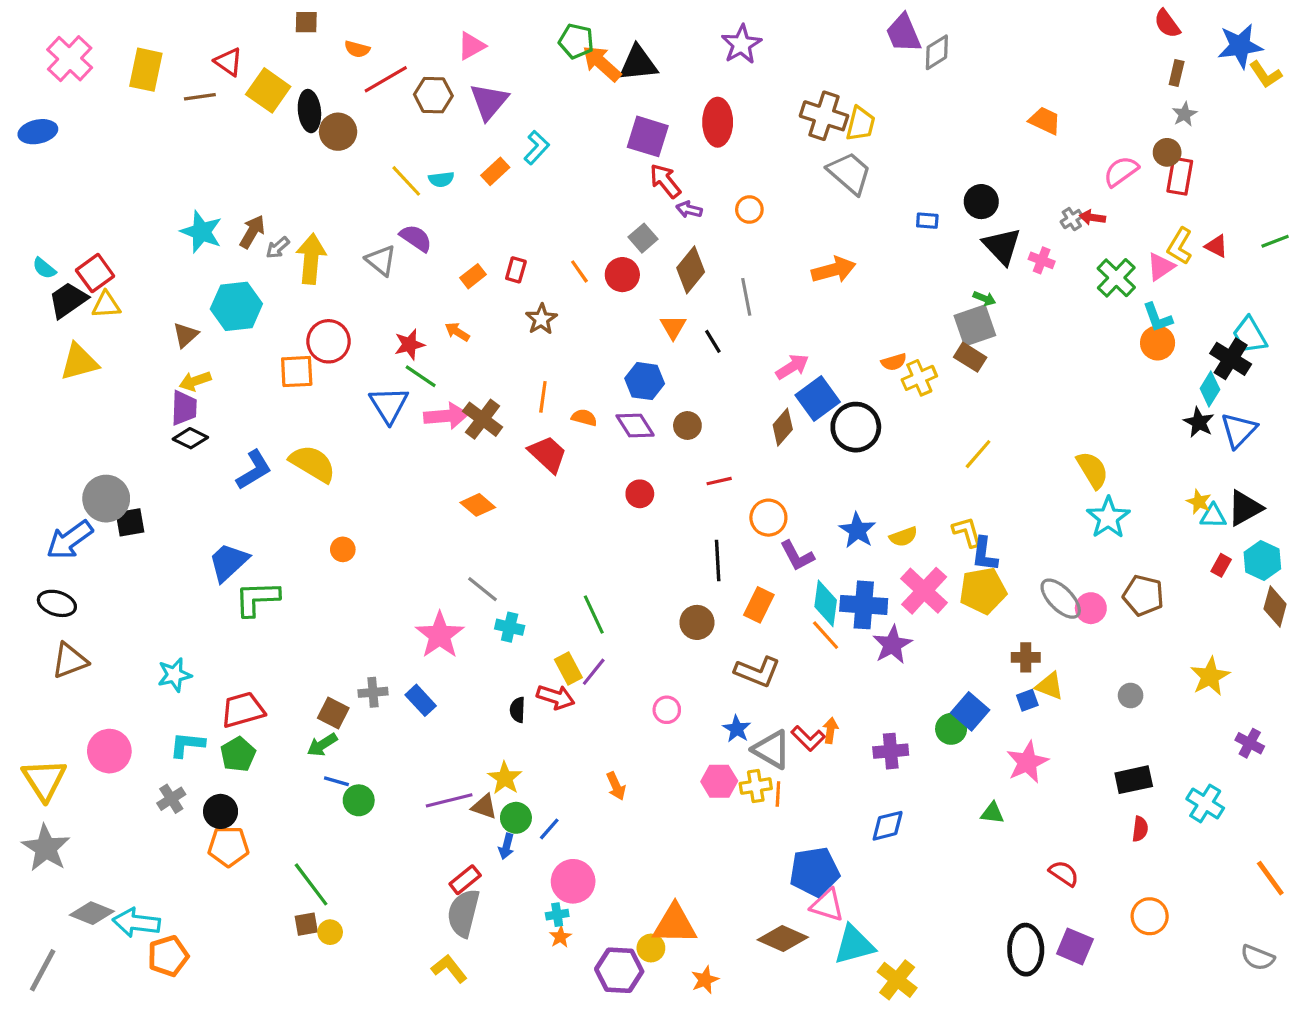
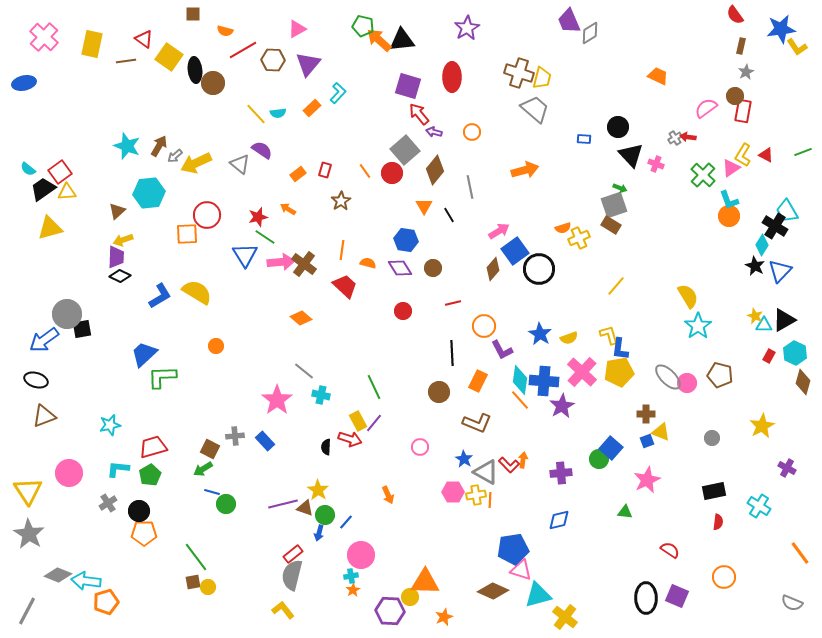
gray square: (643, 238) -> (405, 150), size x1.6
yellow arrow: (311, 259) -> (196, 163), turned -120

